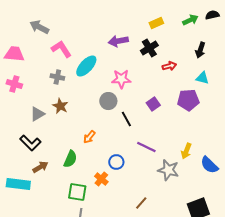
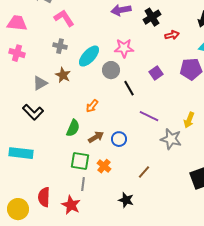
cyan ellipse: (86, 66) -> (89, 56), moved
blue circle: (116, 162) -> (119, 139), moved
brown arrow: (40, 167) -> (96, 137), moved
orange cross: (101, 179) -> (104, 166), moved

